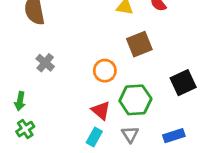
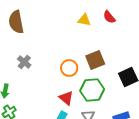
brown square: (139, 44) -> (95, 60), moved

